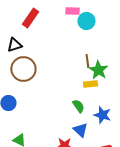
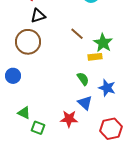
black triangle: (14, 45) -> (38, 16), moved
brown line: (87, 61) -> (77, 34), moved, turned -40

